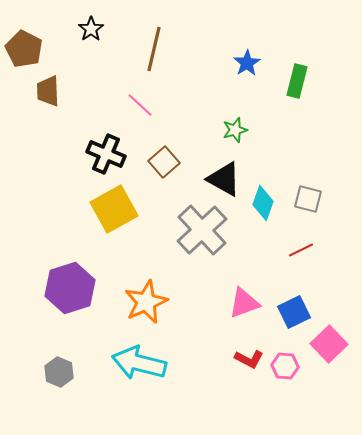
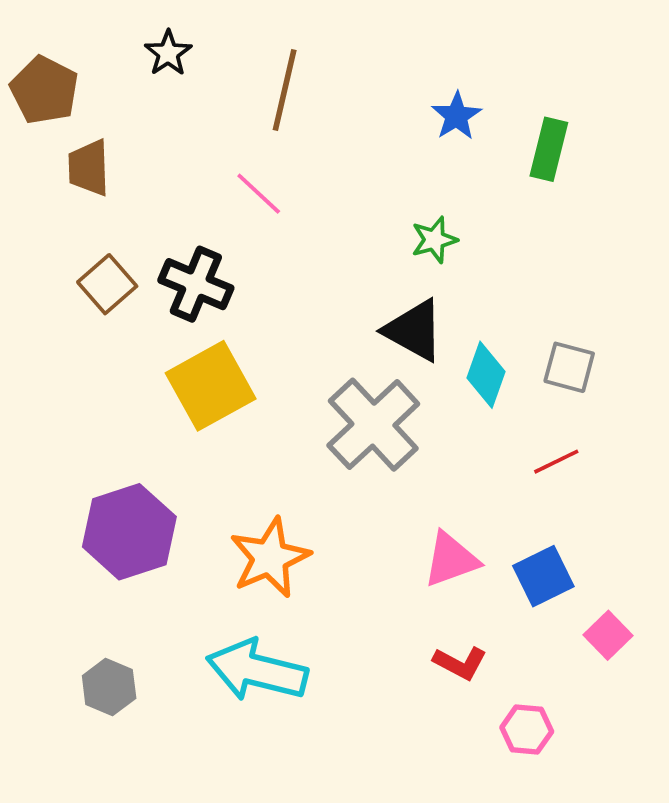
brown square: (164, 162) -> (107, 284), moved
pink square: (329, 344) -> (608, 635), size x0.7
pink hexagon: (285, 366) -> (527, 730), moved

